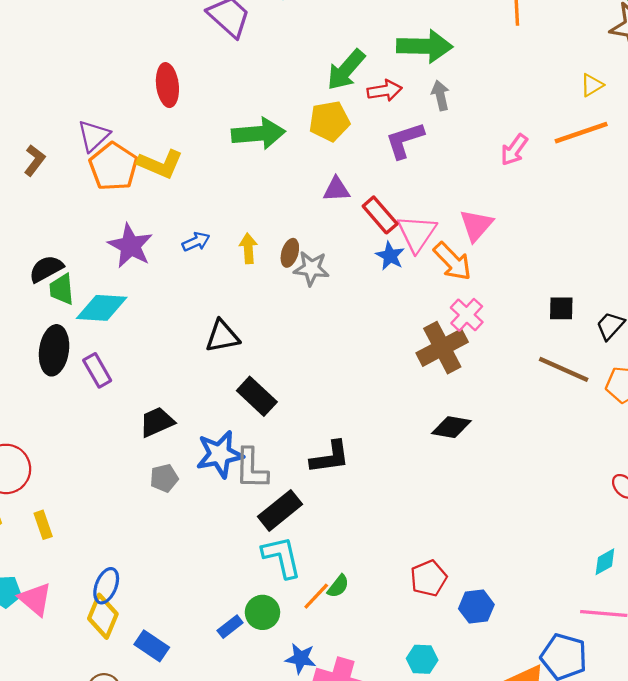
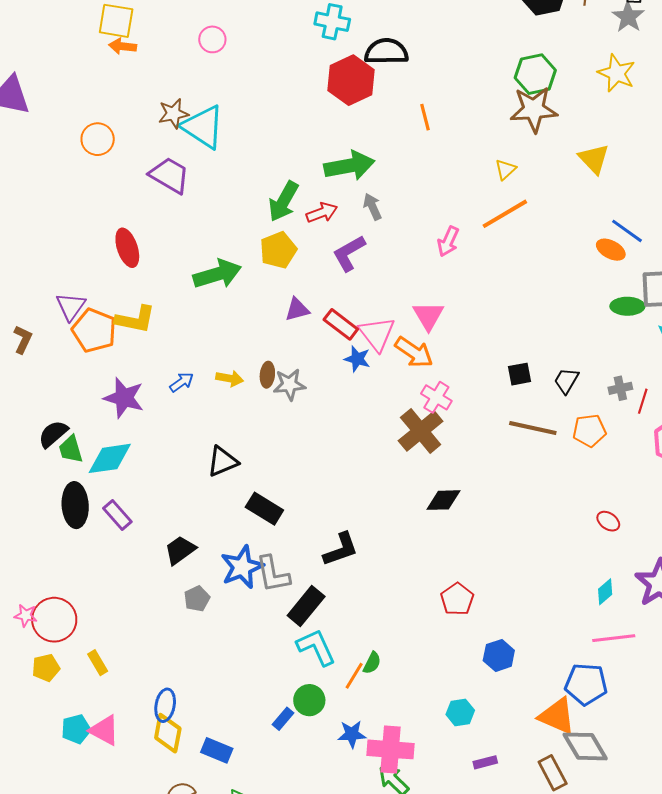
yellow arrow: (248, 248) -> (230, 378), turned 116
red pentagon: (429, 578) -> (457, 599), moved

